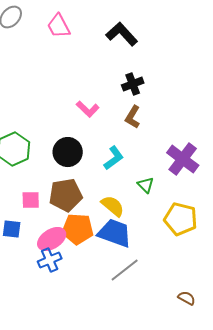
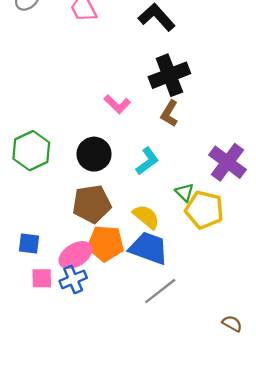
black cross: (133, 84) -> (169, 75), size x1.6
pink square: (31, 200) -> (42, 278), moved
yellow pentagon: (181, 219) -> (204, 210), moved

